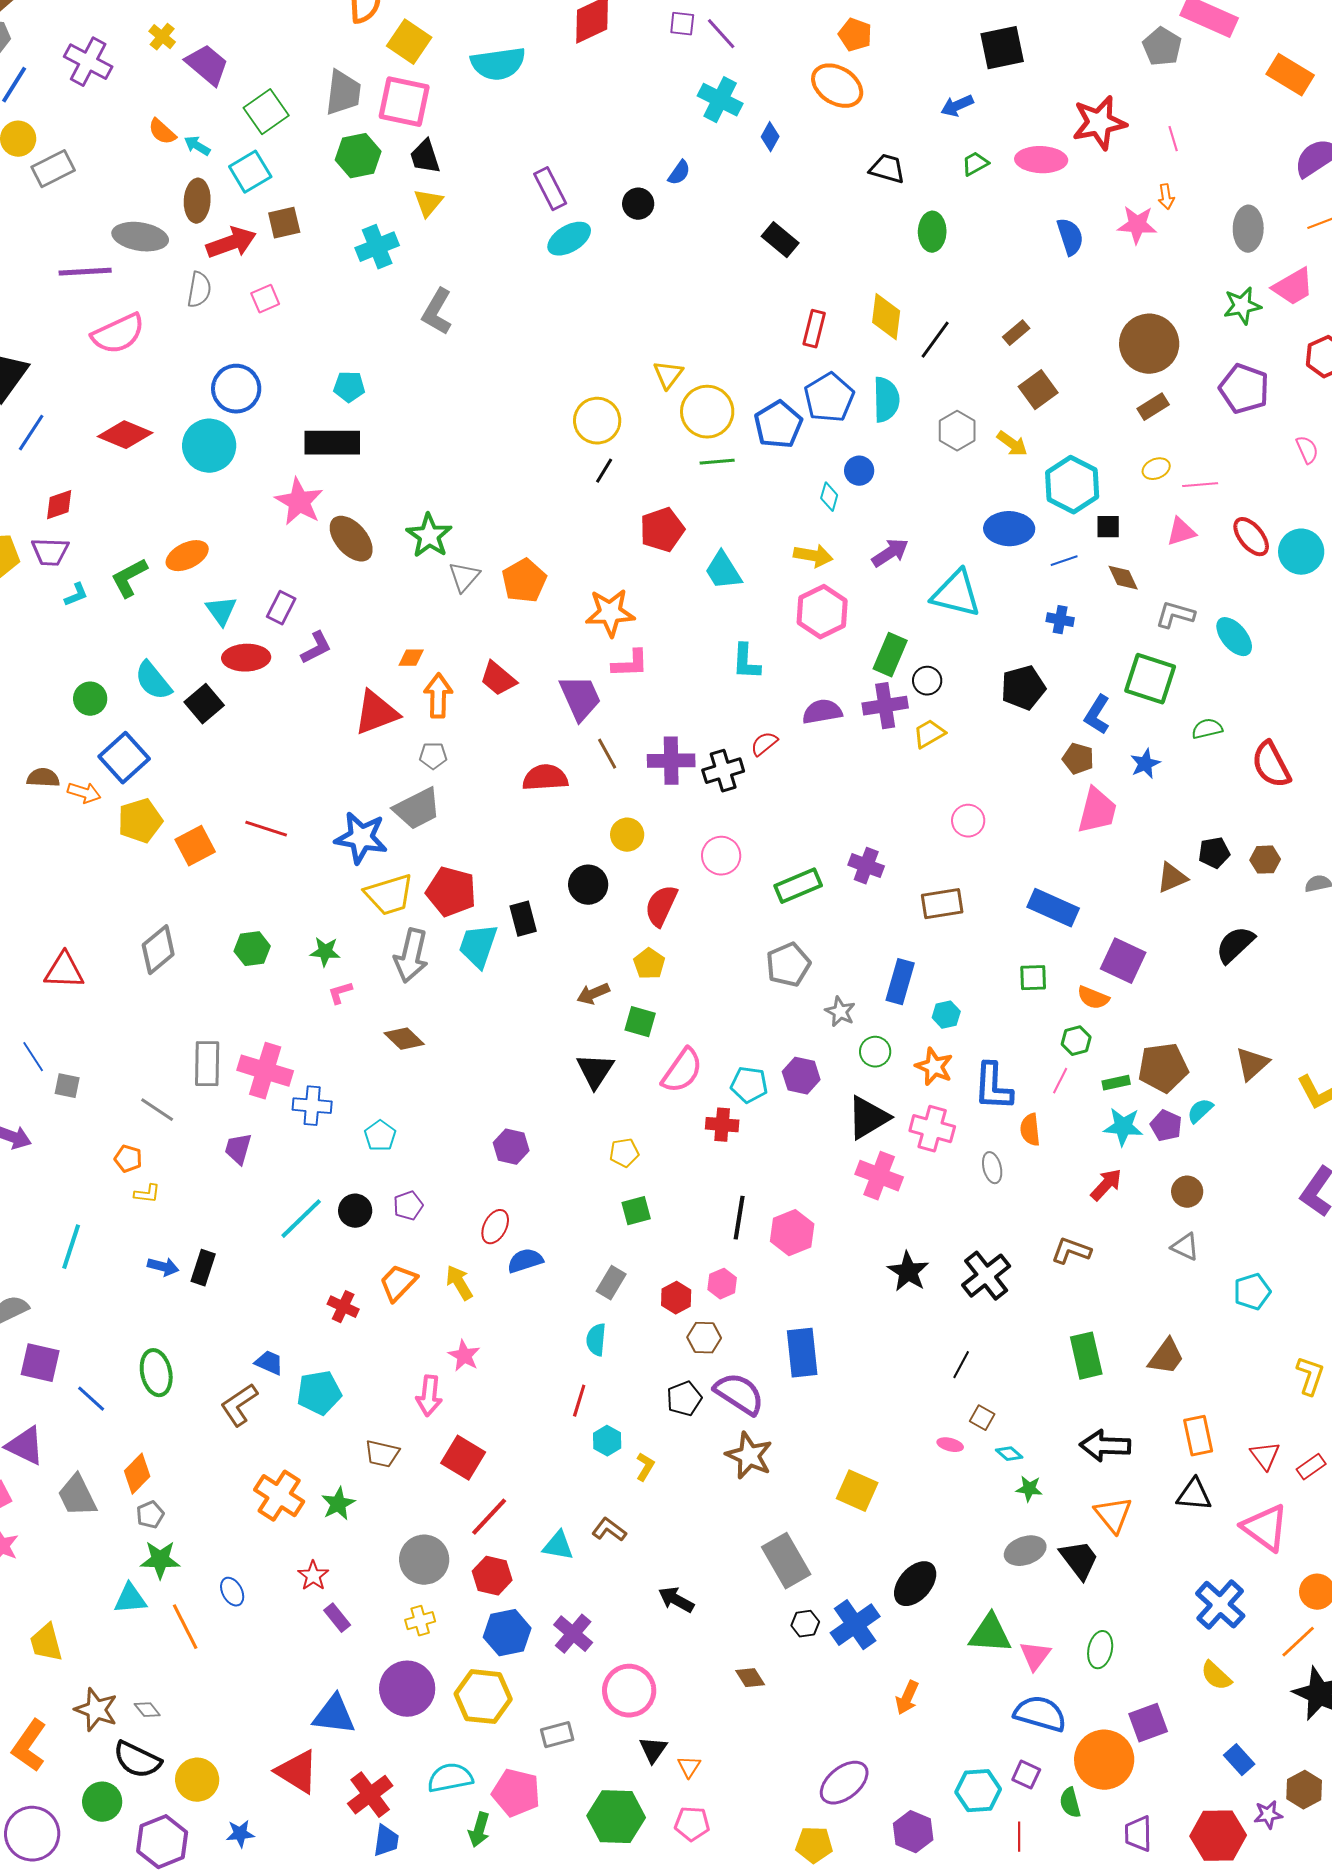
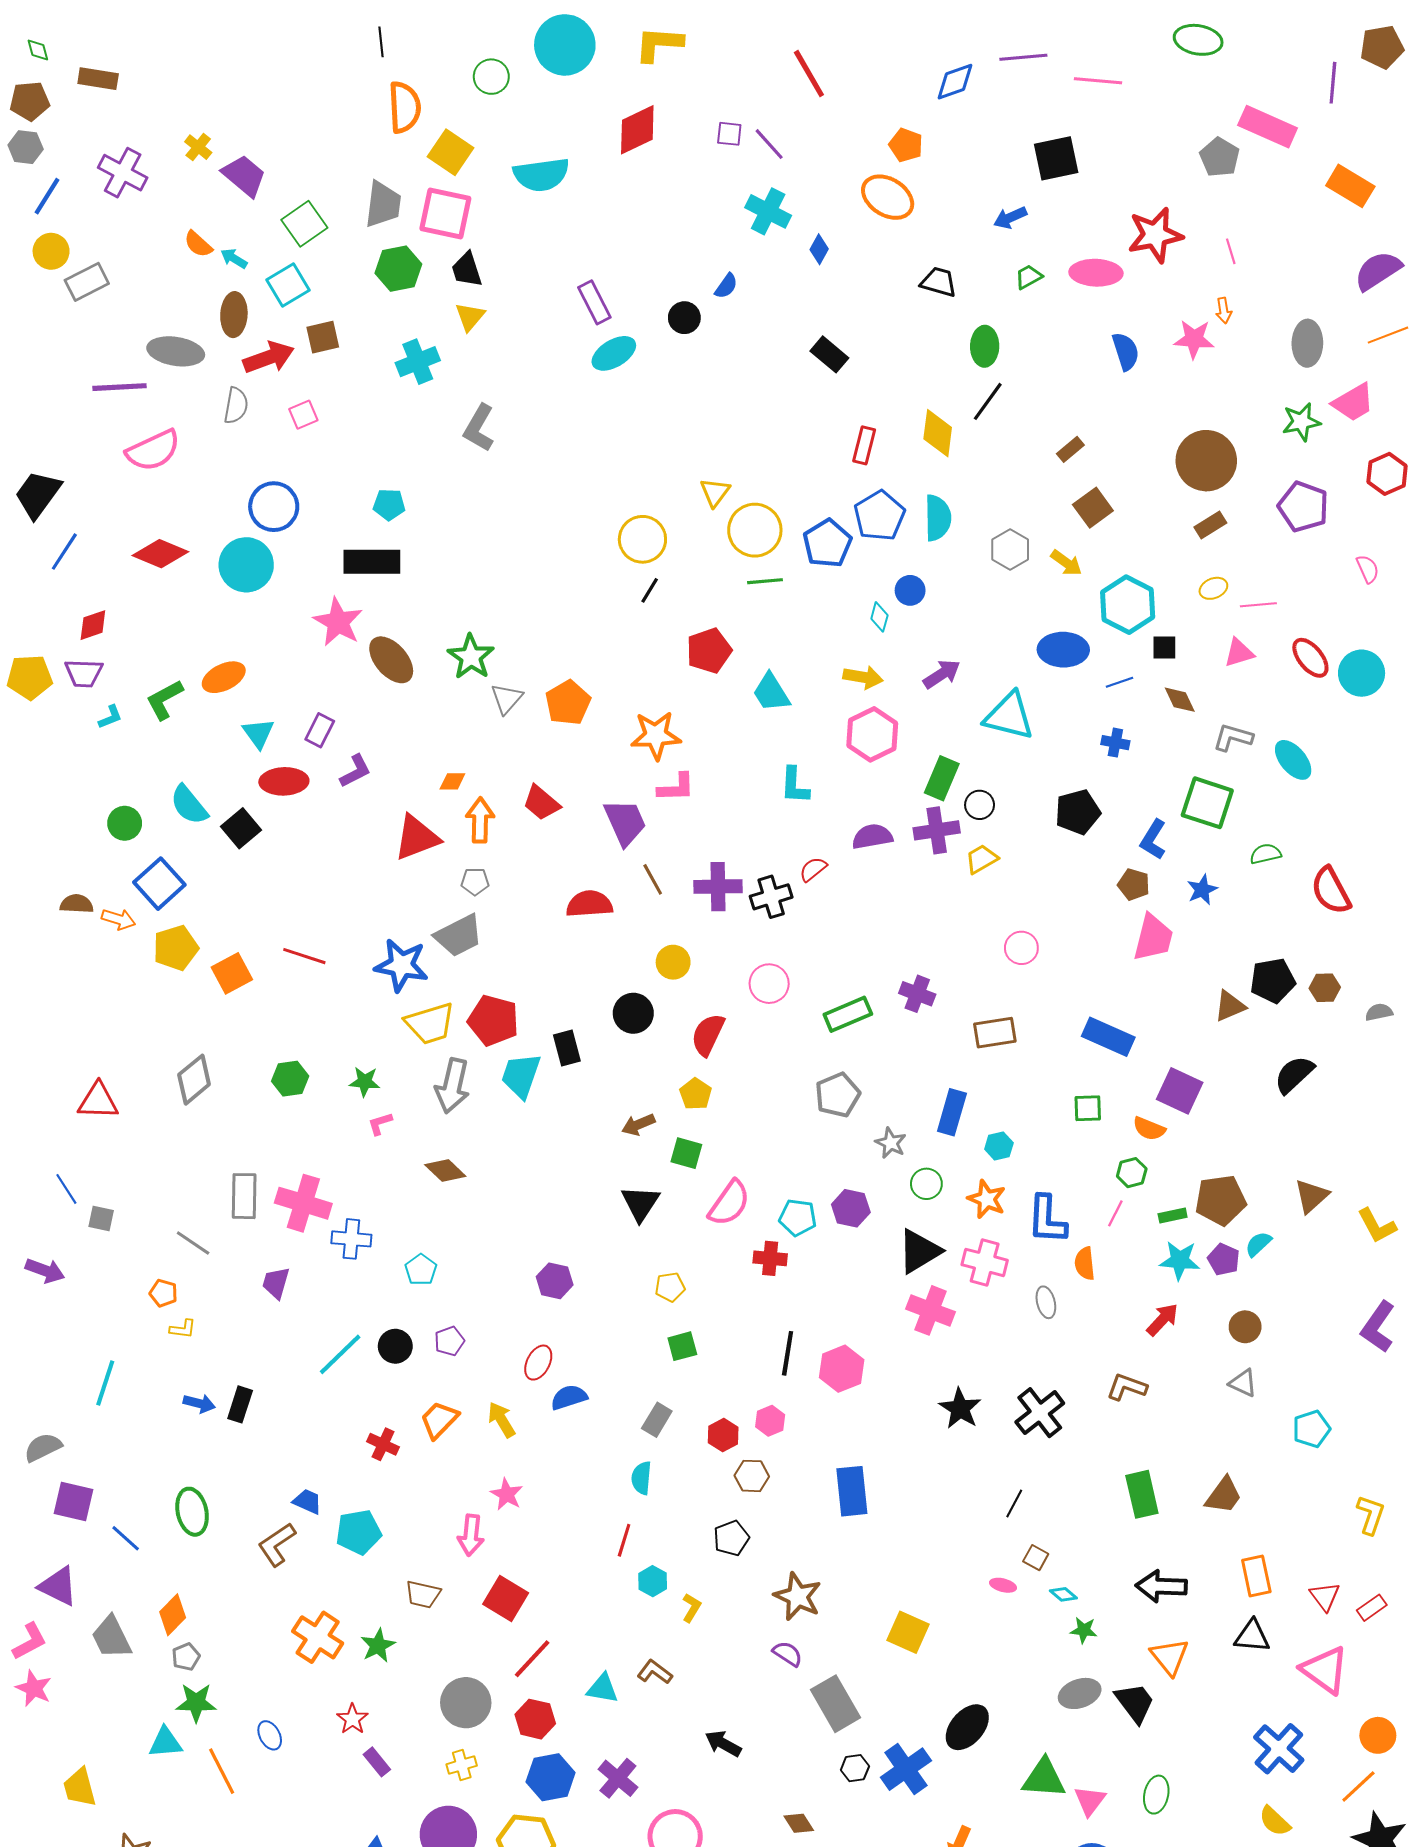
black line: (935, 340) -> (988, 401), moved
black pentagon: (1214, 853) -> (1273, 981), size x1.4
purple semicircle: (739, 1394) -> (788, 1654), moved, size x0.6

